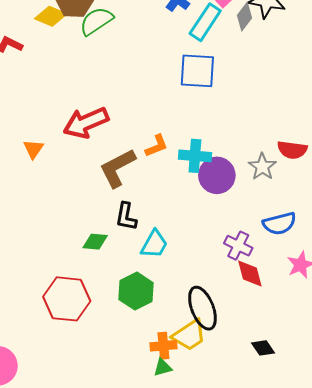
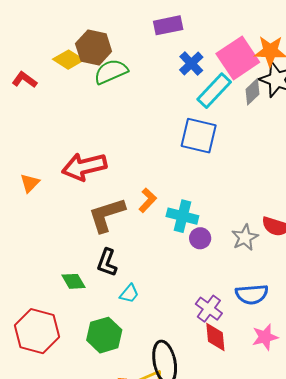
orange L-shape: (157, 146) -> (148, 200), turned -35
purple circle: (217, 175) -> (200, 238), size x0.6
green diamond: (95, 242) -> (74, 281), turned 45
cyan trapezoid: (154, 244) -> (129, 294), size x0.7

